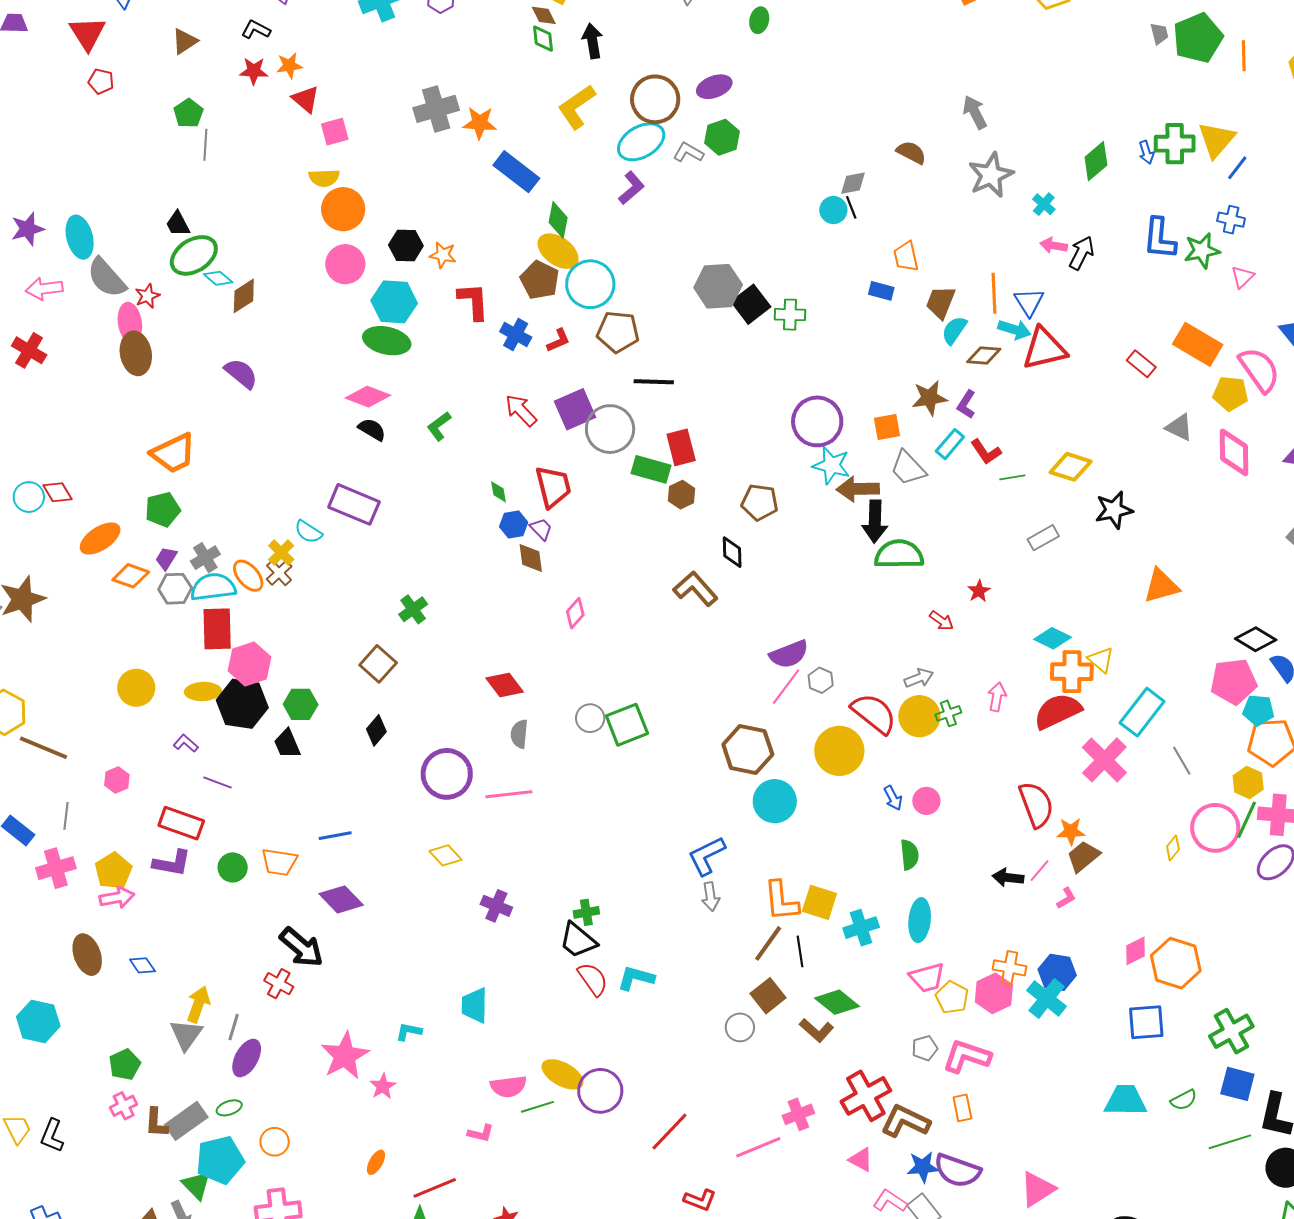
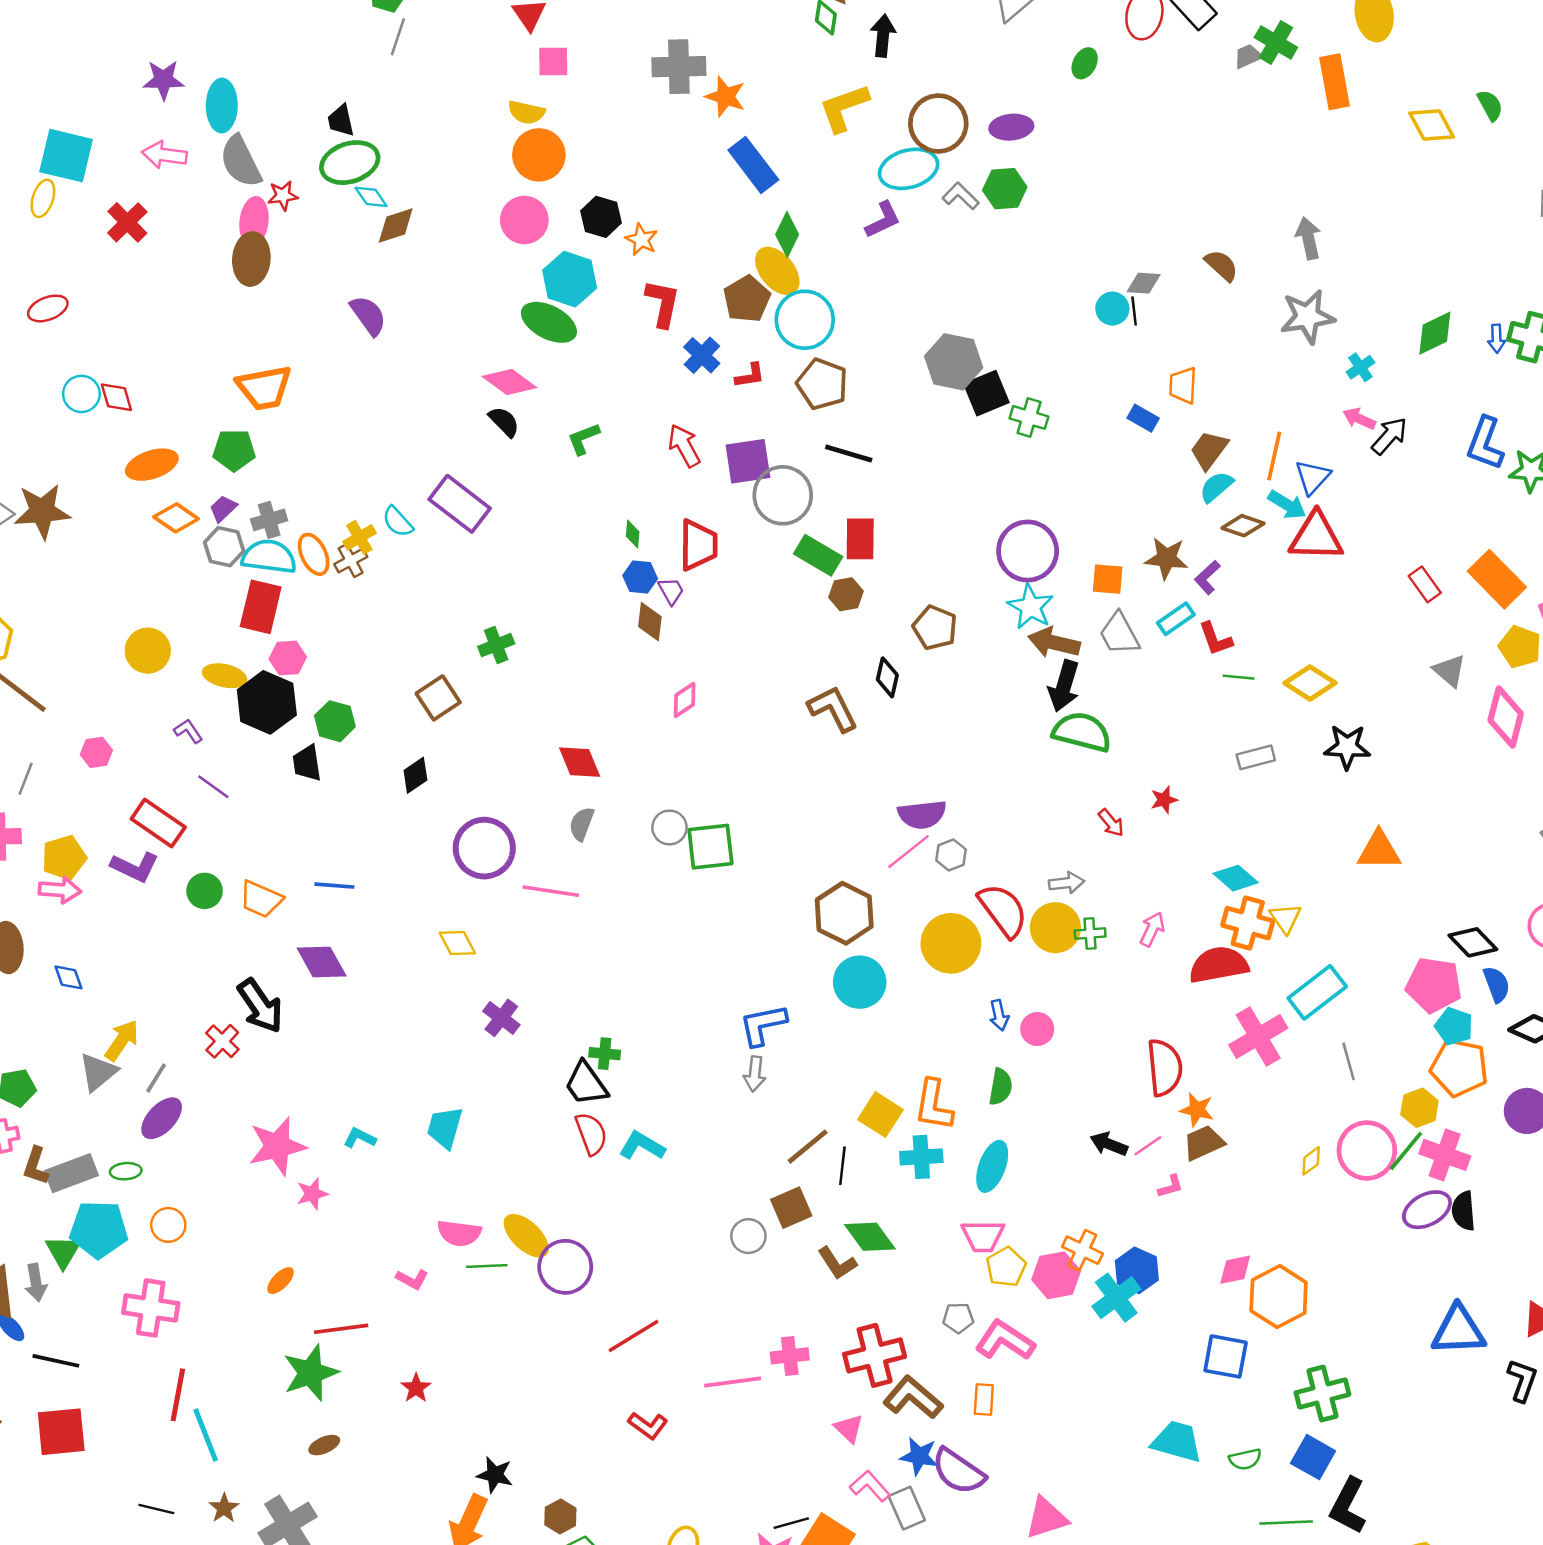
pink hexagon: (250, 664) -> (288, 658), size x0.7
orange L-shape: (781, 901) -> (934, 1105), moved

